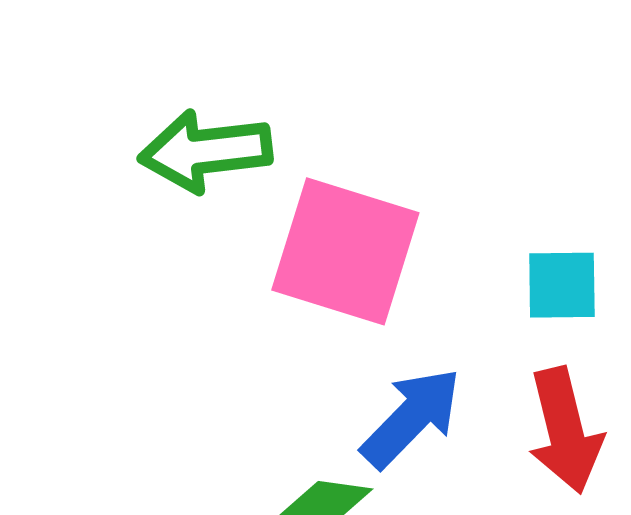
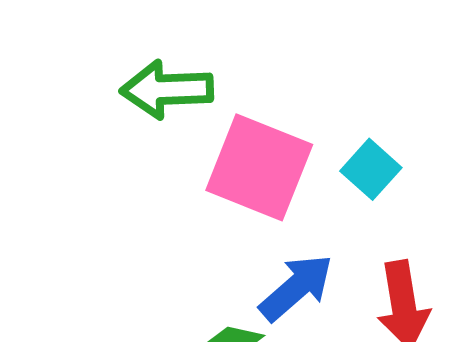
cyan square: (562, 285) -> (371, 169), moved, turned 38

